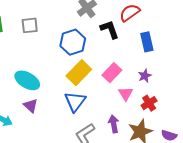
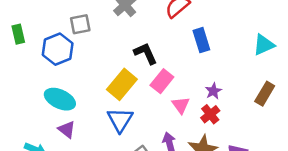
gray square: (30, 25) -> (80, 24), moved
black L-shape: (110, 29) -> (146, 53), moved
blue hexagon: (73, 42) -> (58, 49), moved
purple star: (145, 76) -> (213, 91), moved

